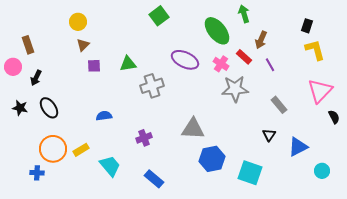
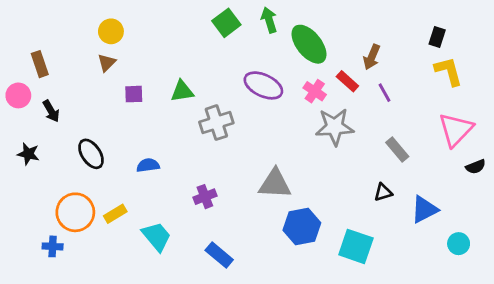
green arrow: (244, 14) -> (269, 20), moved
brown triangle: (83, 45) -> (107, 63), moved
black arrow: (36, 78) -> (51, 111), turned -56
black ellipse: (49, 108) -> (91, 154), moved
black semicircle: (334, 117) -> (476, 167), turned 96
black triangle: (269, 135) -> (383, 192), turned 40

